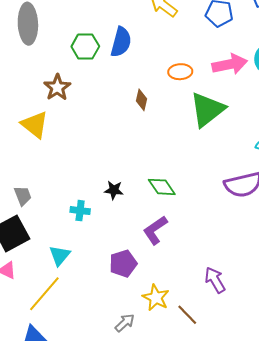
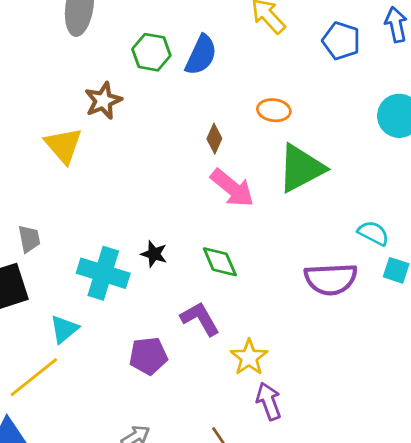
pink arrow: (230, 64) -> (232, 188), moved, turned 40
cyan cross: (80, 211) -> (103, 273), size x1.8
purple L-shape: (155, 230) -> (200, 319), turned 84
yellow star: (156, 298) -> (249, 357), moved

